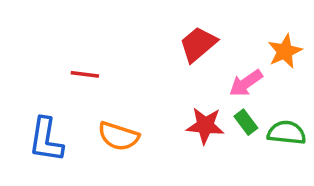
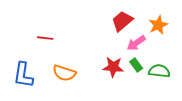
red trapezoid: (198, 44) -> (122, 21), moved

